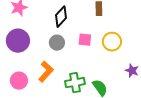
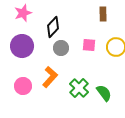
black diamond: (61, 17) -> (53, 27), moved
green cross: (75, 83) -> (79, 88), turned -36

